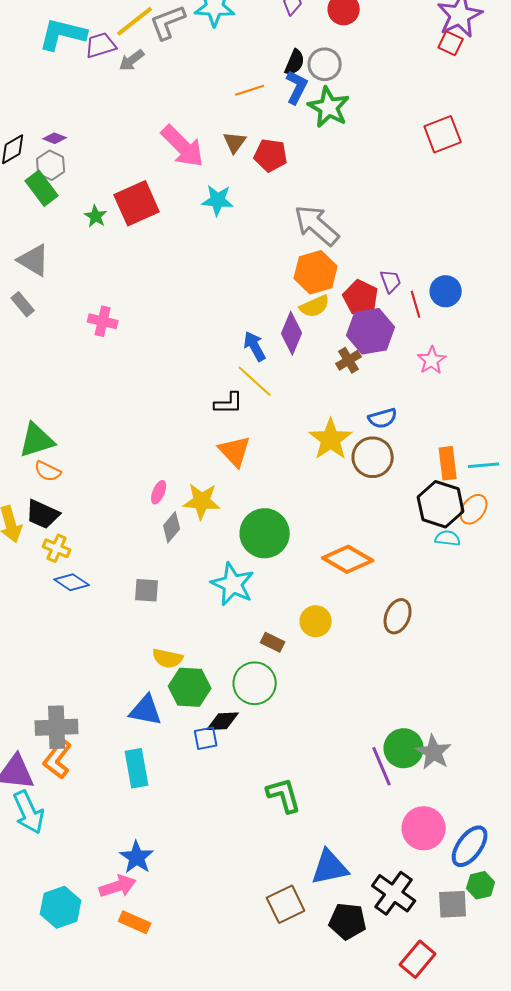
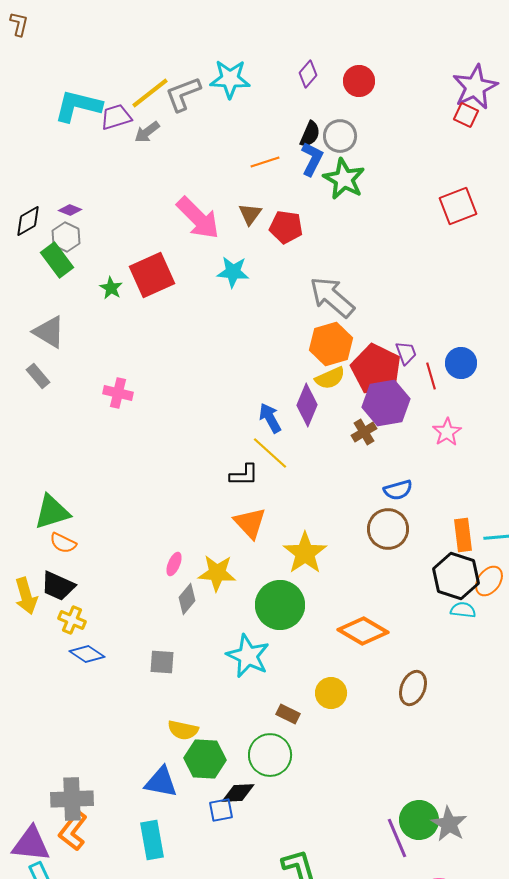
red pentagon: (361, 297) -> (376, 369), size x1.4
yellow star: (331, 439) -> (305, 553), moved

